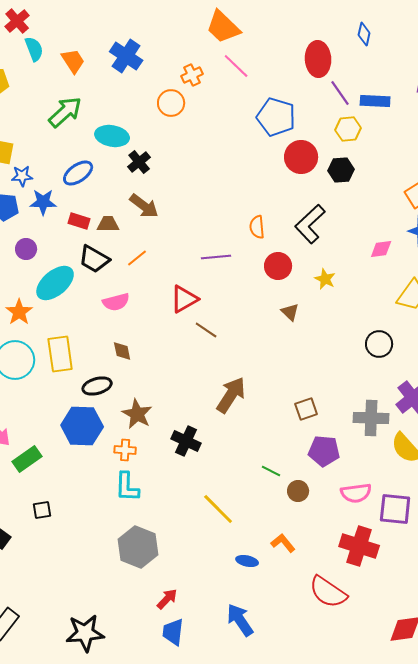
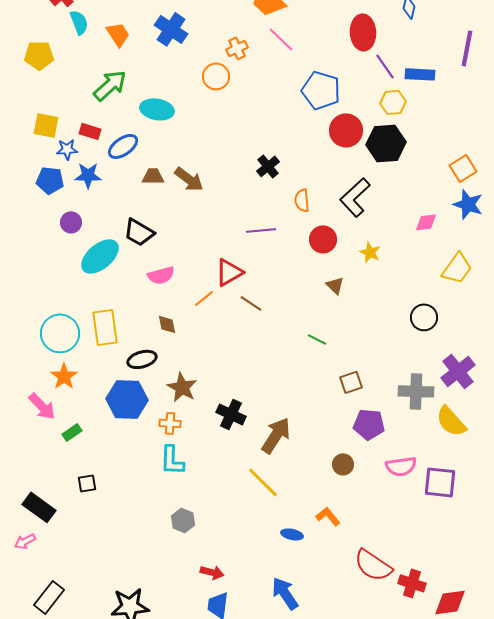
black cross: (139, 162) -> (268, 166), moved
black hexagon: (341, 170) -> (386, 143), size x1.5
red rectangle: (79, 221) -> (90, 131), moved
brown trapezoid: (108, 224) -> (153, 176), moved
orange line: (137, 258) -> (204, 298), moved
orange star: (19, 312) -> (64, 376), moved
brown arrow: (231, 395) -> (276, 435), moved
green rectangle: (27, 459) -> (72, 432), size x0.7
green line: (271, 471) -> (317, 339), moved
red cross: (359, 546) -> (412, 583), moved, size x0.7
gray hexagon: (138, 547) -> (183, 520), size x0.6
red arrow: (167, 599) -> (212, 572), turned 60

